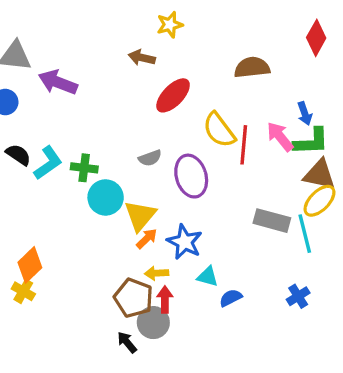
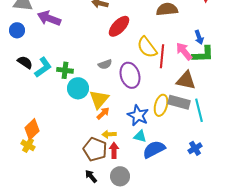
brown triangle: (320, 174) -> (186, 80), moved
yellow ellipse: (320, 201) -> (161, 105), moved, turned -30
blue star: (185, 242) -> (138, 115), moved
blue semicircle: (231, 298) -> (154, 149), size x1.6
gray circle: (153, 323) -> (120, 176), moved

